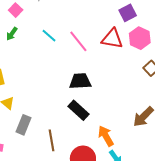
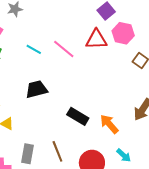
black trapezoid: (80, 81) -> (37, 89), moved
gray rectangle: (24, 125) -> (27, 154), moved
orange arrow: (106, 136) -> (109, 124), moved

